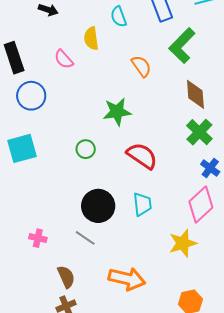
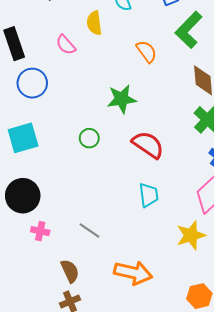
black circle: (98, 206) -> (23, 196), moved

